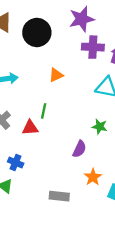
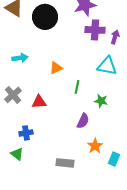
orange triangle: (56, 75) -> (56, 68), moved
green line: (44, 111) -> (77, 87), moved
blue cross: (16, 162) -> (26, 133), turned -32

